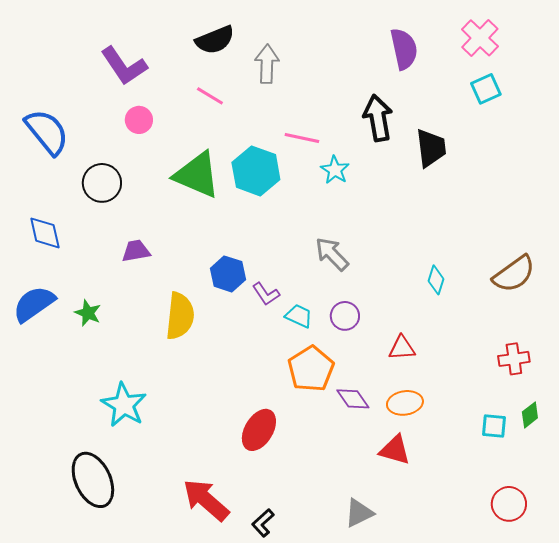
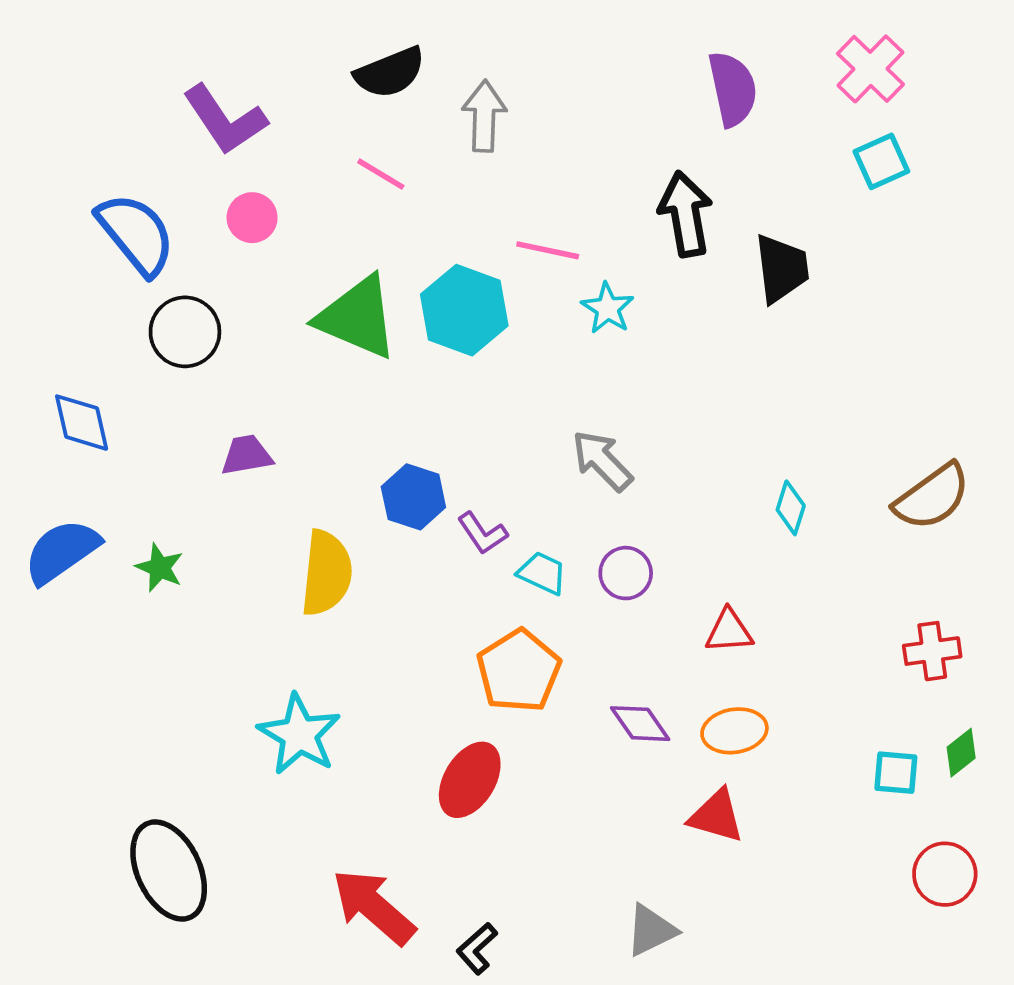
blue semicircle: (47, 132) -> (136, 234), moved
orange pentagon: (311, 369) -> (519, 671), moved
cyan star: (124, 405) -> (299, 734), moved
red circle: (509, 504) -> (945, 874), moved

